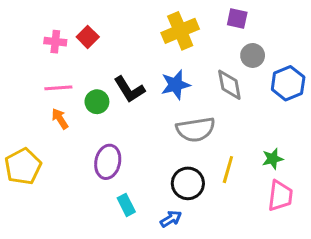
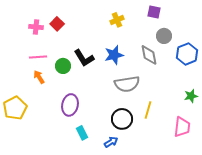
yellow cross: (180, 31) -> (117, 20), size x0.6
green star: (273, 159) -> (191, 96), moved

